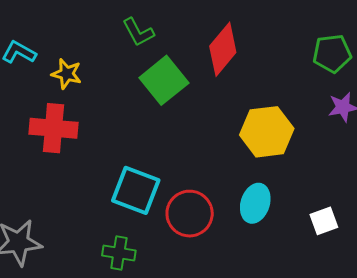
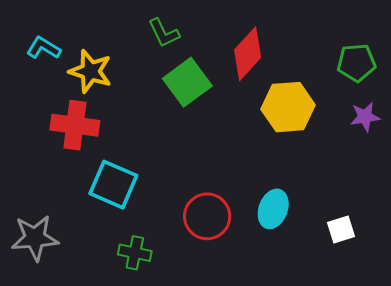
yellow star: (67, 74) -> (90, 71), size x1.4
yellow hexagon: (267, 132) -> (288, 107), moved
cyan square: (136, 190) -> (113, 185), moved

